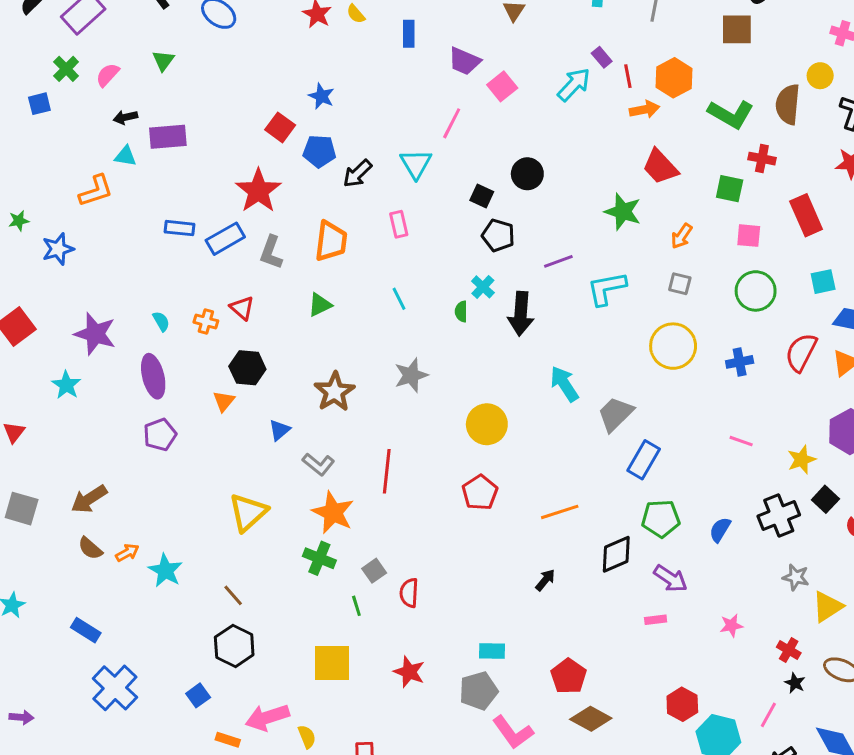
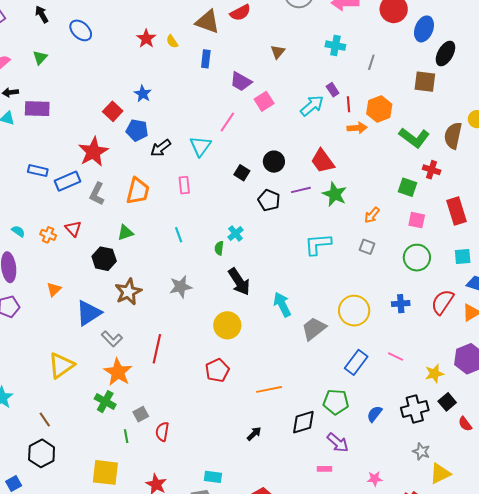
red trapezoid: (660, 167) -> (323, 161), moved
black pentagon: (498, 235) -> (269, 200), moved
purple line: (558, 261) -> (301, 190), moved
black arrow: (521, 314) -> (239, 282), moved, turned -44
cyan semicircle: (161, 321) -> (18, 231), turned -32
yellow circle: (673, 346) -> (354, 311), moved
black hexagon: (247, 368) -> (104, 259), moved
blue triangle: (279, 430) -> (89, 313), size x1.8
blue rectangle: (644, 460) -> (356, 362), moved

